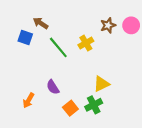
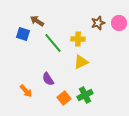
yellow cross: (86, 43) -> (78, 39), turned 32
yellow triangle: (101, 84) -> (81, 62), moved
orange arrow: (29, 100) -> (26, 91), turned -72

